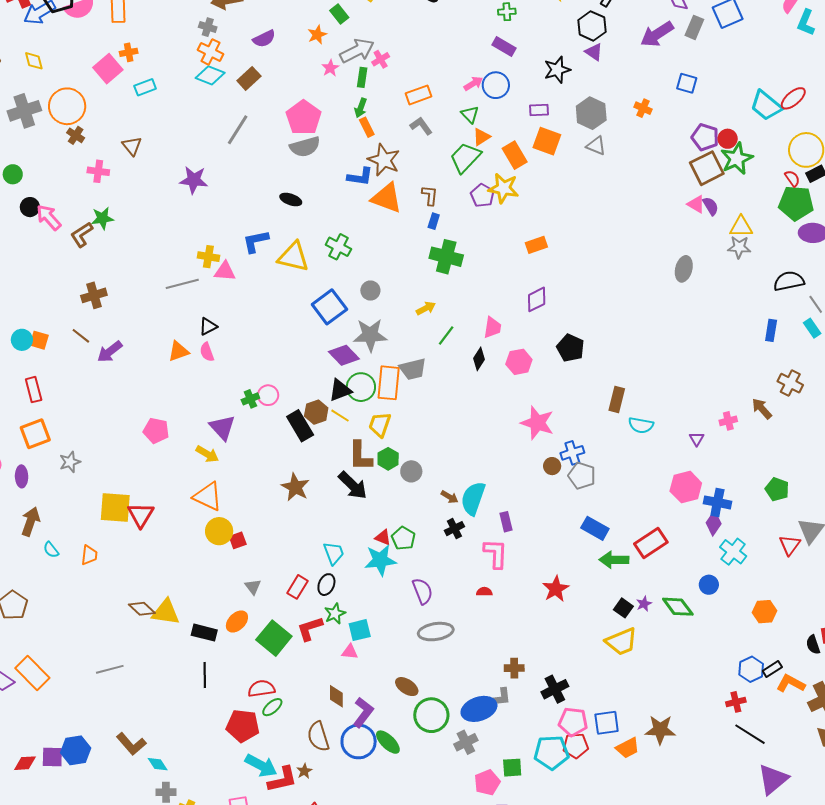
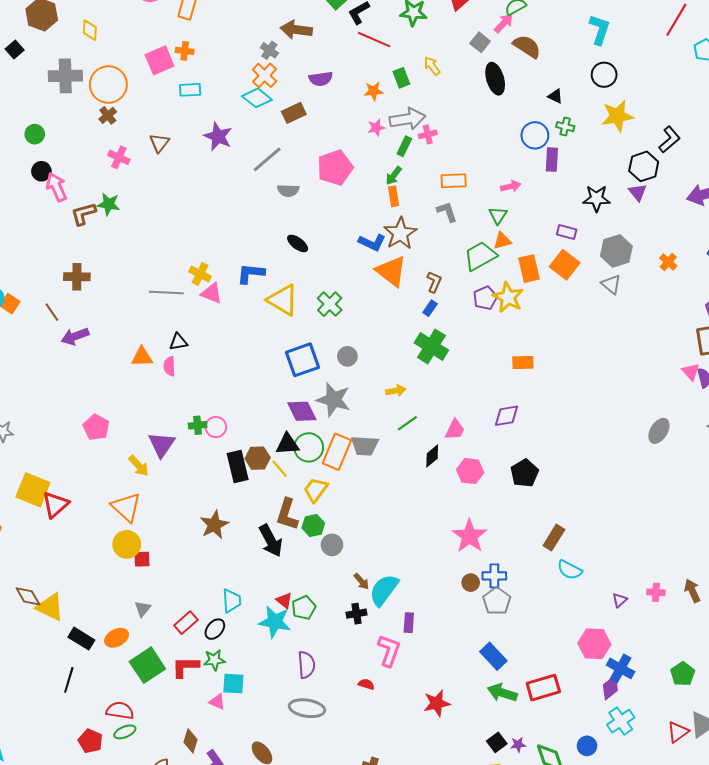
purple rectangle: (504, 46) -> (552, 160), turned 45
blue circle: (496, 85) -> (535, 135), moved
gray semicircle: (305, 147) -> (288, 190), moved, size x0.7
purple star: (194, 180) -> (218, 136), moved
red pentagon: (243, 726) -> (90, 741), size x0.7

